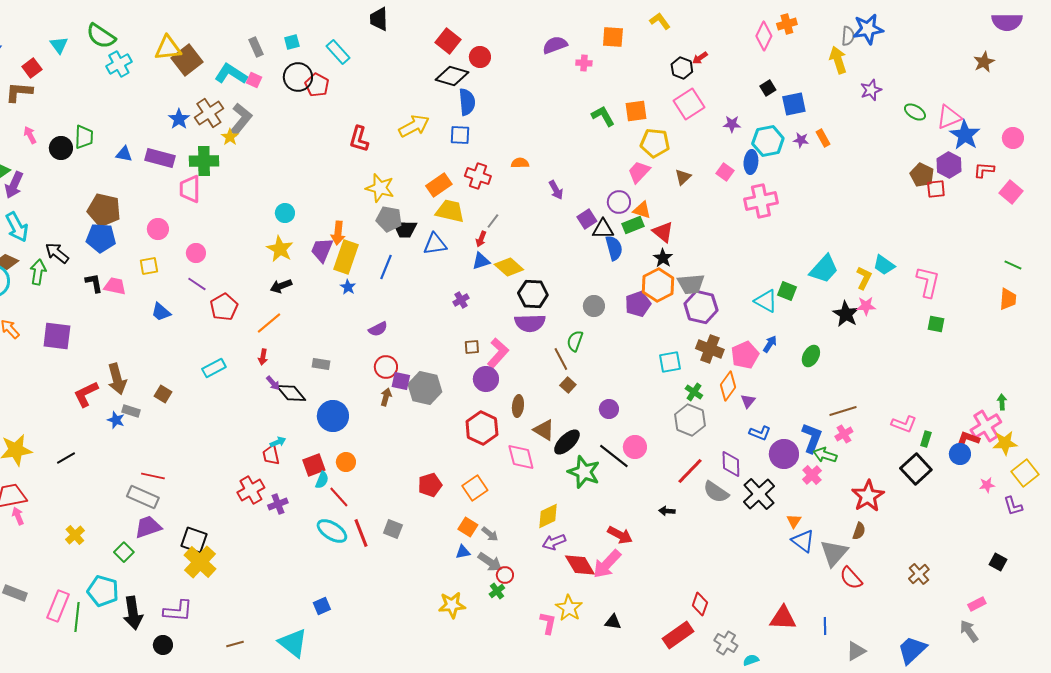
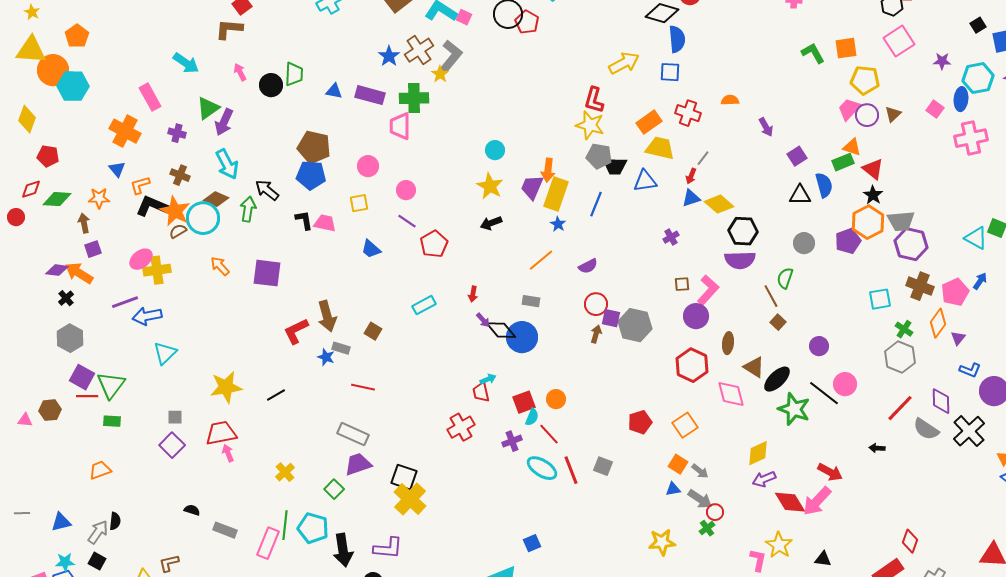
red L-shape: (359, 139) -> (594, 100), moved
purple circle: (619, 202) -> (867, 115), moved
black triangle: (603, 229) -> (800, 195), moved
orange line: (269, 323) -> (541, 260), moved
blue circle: (333, 416) -> (522, 337), moved
red line: (153, 476) -> (363, 387), moved
purple cross: (278, 504) -> (512, 441), moved
green line: (77, 617) -> (285, 525), moved

